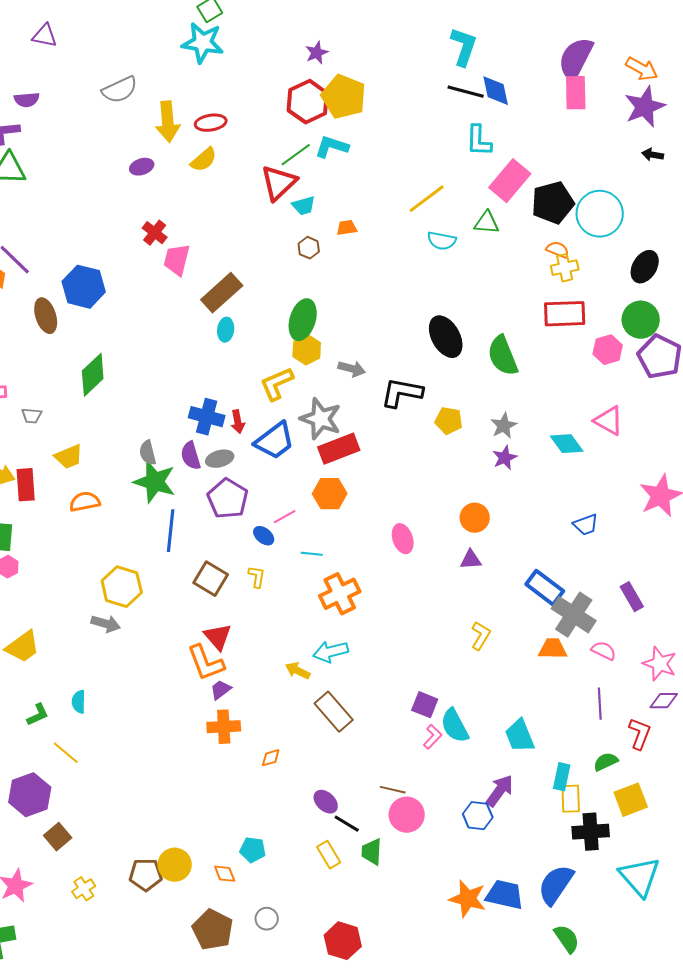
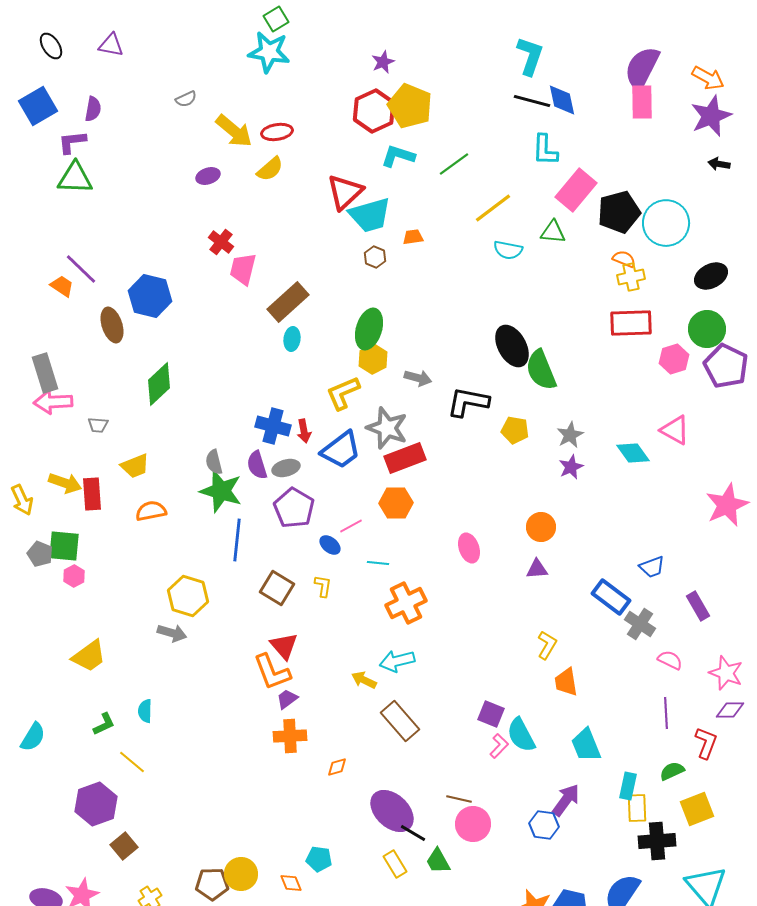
gray semicircle: (120, 90) -> (186, 99), size x0.6
purple semicircle: (27, 100) -> (93, 109), turned -75
yellow arrow: (168, 122) -> (234, 131), turned -45
green line: (296, 155) -> (454, 164), moved
cyan trapezoid: (304, 206) -> (370, 215), size x1.8
black ellipse: (645, 267) -> (711, 276), turned 32
green semicircle: (503, 356) -> (541, 370), moved
blue trapezoid: (586, 525) -> (652, 567), moved
gray cross: (574, 615) -> (640, 624), size x0.7
orange trapezoid: (553, 649) -> (566, 682), moved, turned -100
purple ellipse: (326, 802) -> (392, 811), size x1.8
green trapezoid: (372, 852) -> (438, 861), turned -32

